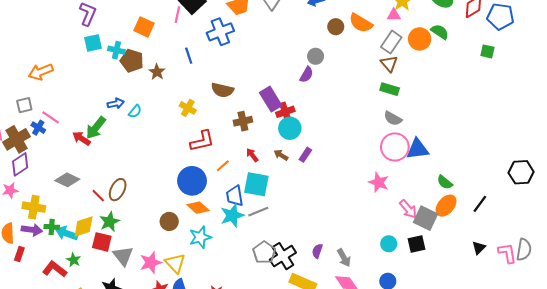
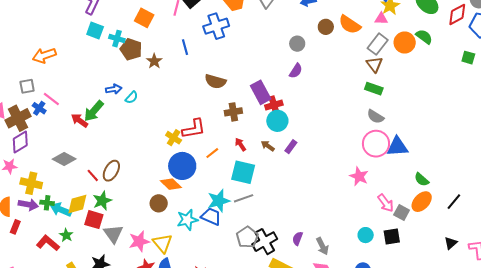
cyan square: (93, 43) -> (95, 31), turned 30
gray circle: (316, 56) -> (297, 44), moved
yellow cross: (188, 108) -> (174, 138), moved
blue trapezoid: (235, 196) -> (211, 216), moved, turned 120
orange diamond: (198, 208) -> (171, 184), moved
gray square: (425, 218) -> (402, 213), size x0.7

